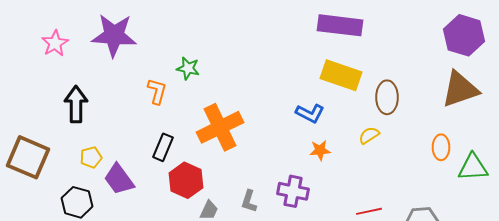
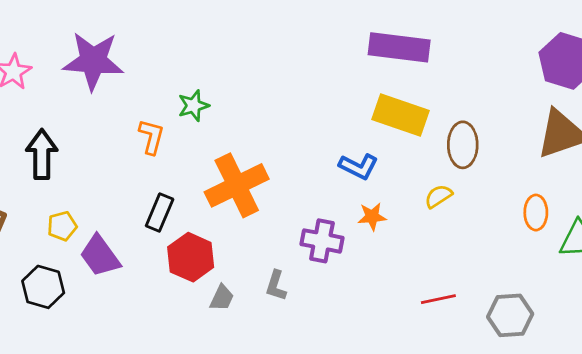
green star: (188, 68) -> (193, 106), turned -30
purple cross: (293, 191) -> (322, 241), moved

